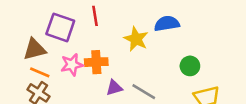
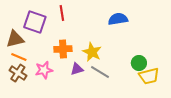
yellow star: (136, 39) -> (92, 52), moved
pink star: (72, 65) -> (44, 70), moved
green circle: (190, 66) -> (139, 63), moved

